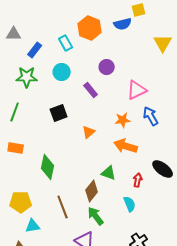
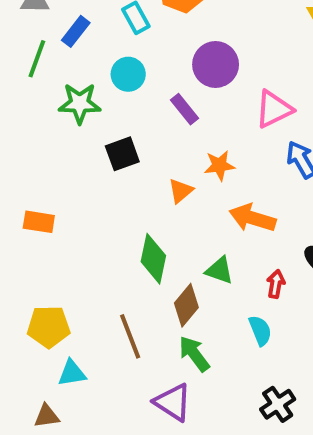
purple circle: (107, 67) -> (216, 64), size x1.5
green star: (27, 77) -> (80, 103), moved
green line: (15, 112) -> (37, 59), moved
orange star: (123, 120) -> (219, 165), moved
green diamond: (48, 167) -> (153, 259), moved

